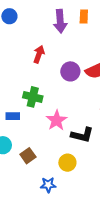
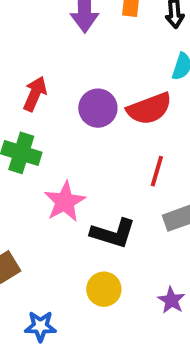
red arrow: (39, 54) -> (35, 94), moved
yellow circle: (67, 163) -> (104, 289), moved

